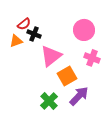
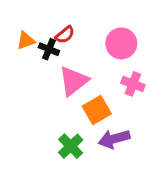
red semicircle: (24, 24) -> (65, 35), moved
orange triangle: (16, 41) -> (26, 41), moved
purple arrow: (79, 96) -> (114, 139), turned -150

